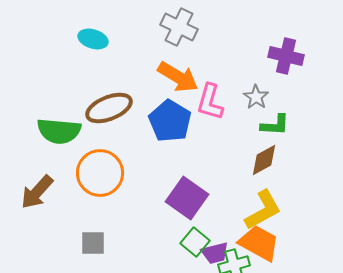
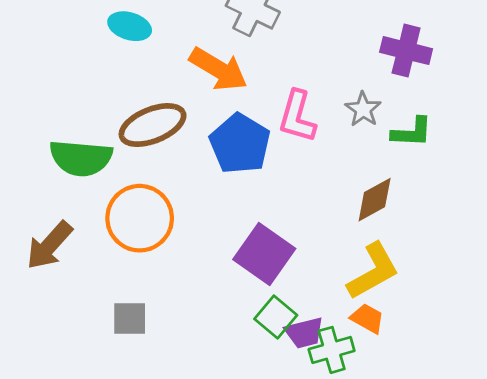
orange arrow: (178, 77) -> (218, 69), moved
green L-shape: (275, 125) -> (412, 132), moved
orange trapezoid: (259, 243) -> (367, 318), size x0.6

